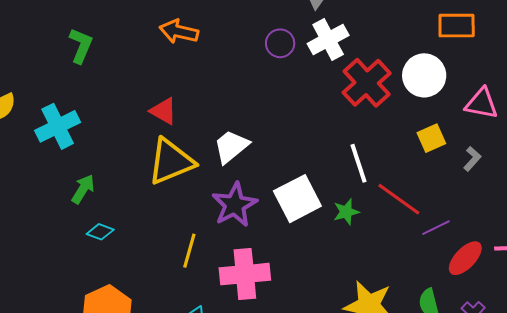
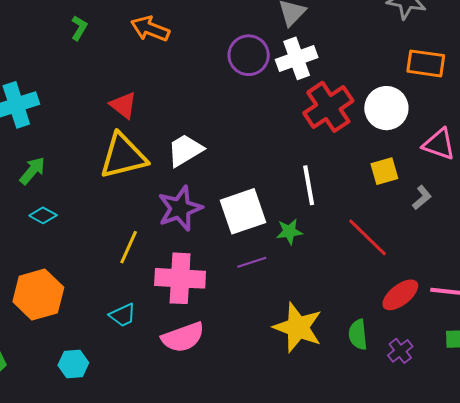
purple circle: (280, 43) -> (249, 55), size x1.4
green L-shape: (81, 46) -> (79, 28), moved, size x0.7
red line: (399, 199) -> (367, 237), moved
purple line: (436, 228) -> (252, 262), moved

